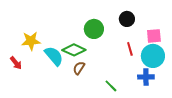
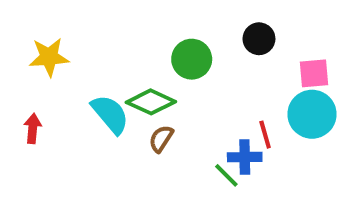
yellow star: (31, 41) -> (49, 57), moved
red line: (130, 49) -> (265, 135), moved
red arrow: (16, 63) -> (33, 128), turned -136
blue cross: (146, 77) -> (245, 157), moved

